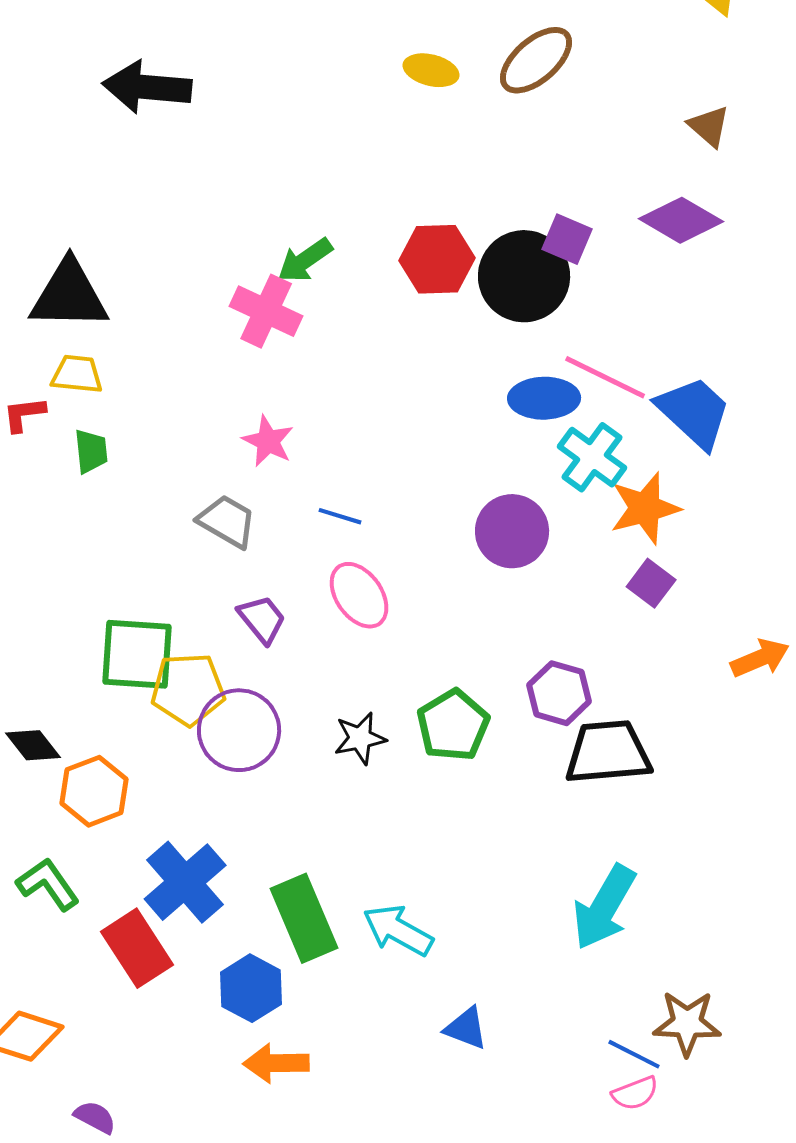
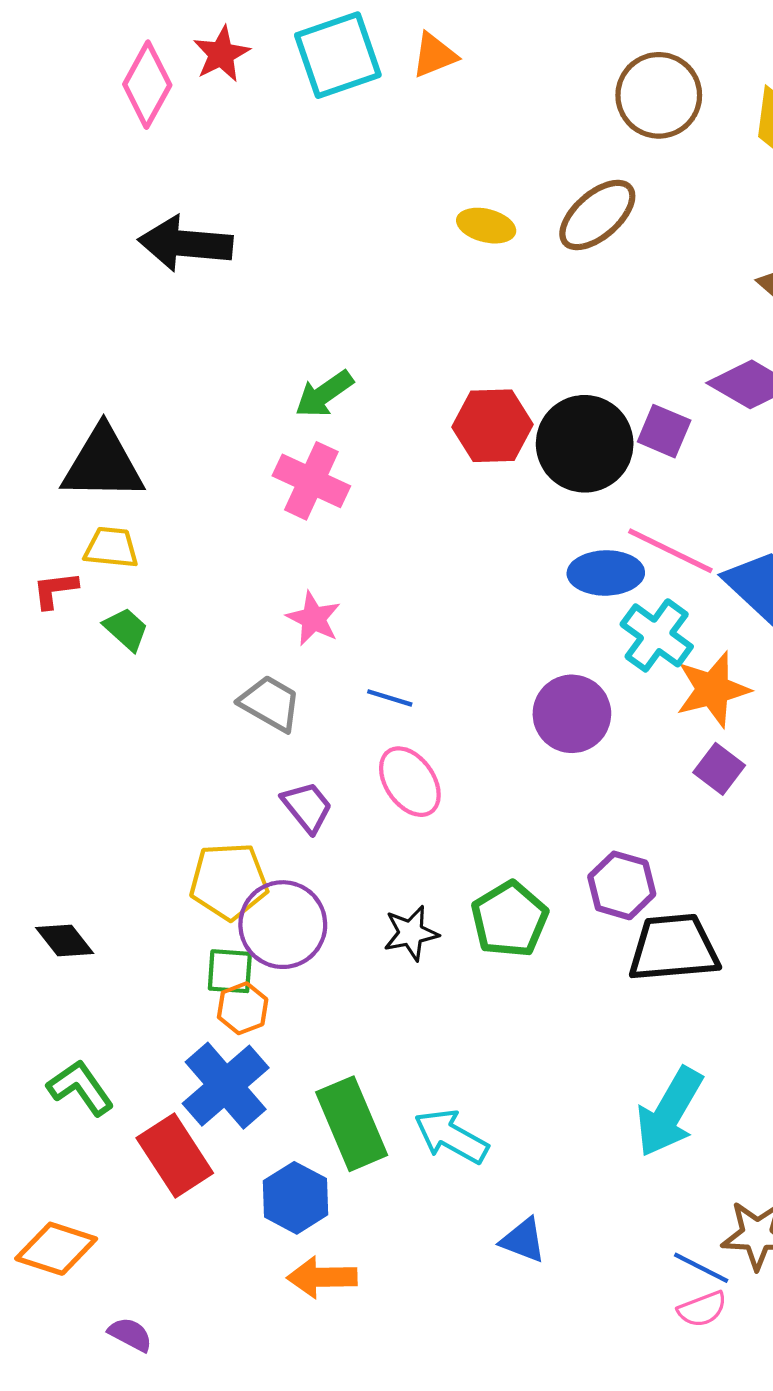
purple square: (567, 239) -> (664, 431), moved
green arrow: (305, 260) -> (324, 394), moved
green trapezoid: (91, 451) -> (126, 629), turned -42
green square: (137, 654) -> (230, 971), moved, size x0.6
orange hexagon: (94, 791) -> (243, 1008), moved, size x0.7

